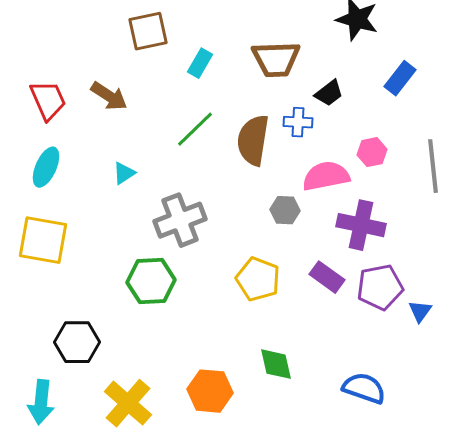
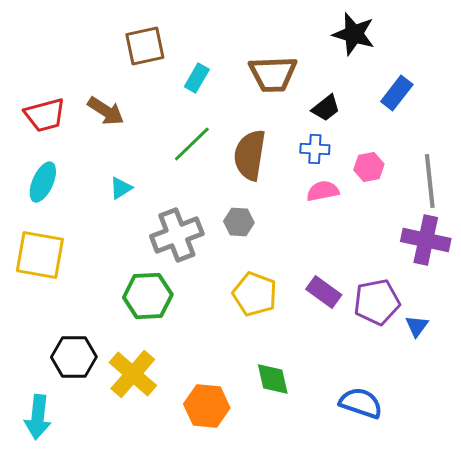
red trapezoid: (48, 100) -> (45, 115), turned 99
blue cross: (298, 122) -> (315, 149), moved
pink semicircle: (326, 176) -> (323, 191), size x0.7
gray hexagon: (285, 210) -> (239, 222), moved
purple cross: (361, 225) -> (426, 240), moved
yellow cross: (128, 403) -> (133, 374), moved

